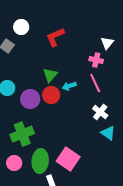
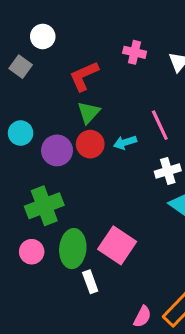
red L-shape: (55, 37) -> (84, 76), moved
pink cross: (96, 60) -> (135, 52), moved
cyan arrow: (69, 86) -> (125, 143), moved
white cross: (100, 112) -> (168, 171), turned 35

